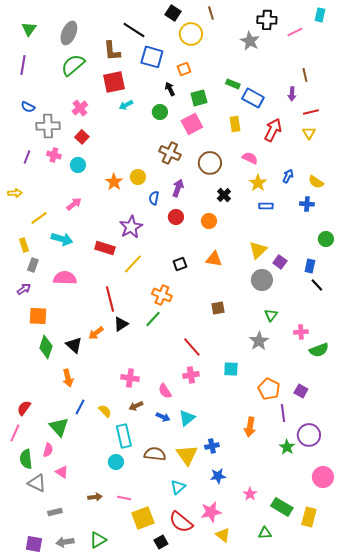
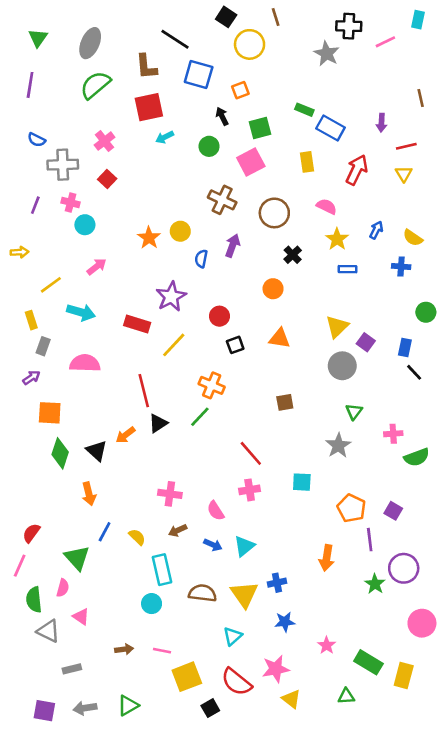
brown line: (305, 75) -> (421, 98), moved
cyan circle: (78, 165) -> (85, 225), moved
red circle: (176, 217) -> (219, 316), moved

